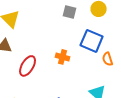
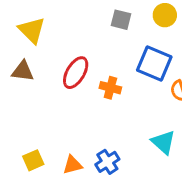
red ellipse: (28, 66) -> (76, 73), moved

